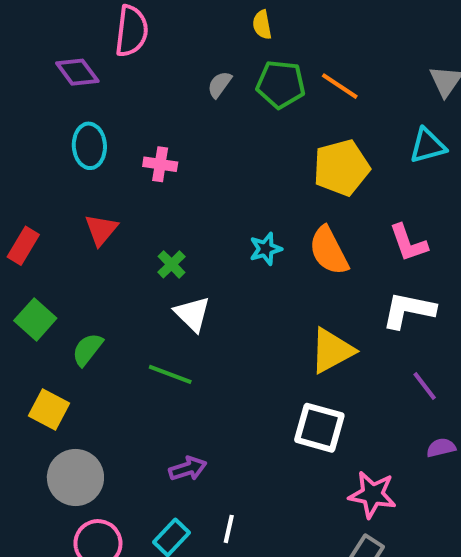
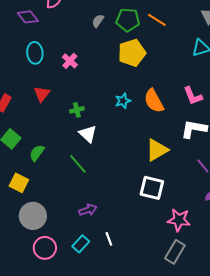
pink cross: (160, 164) -> (70, 61), turned 35
yellow pentagon: (341, 168) -> (132, 53), moved
green cross: (171, 264) -> (77, 110), turned 32
green line: (170, 374) -> (78, 164), turned 30
white line: (229, 529) -> (109, 239), turned -32

